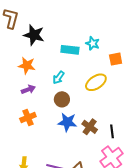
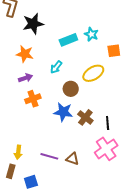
black star: (34, 35) -> (33, 24), turned -30
cyan rectangle: (70, 50) -> (68, 40), turned -30
brown circle: (62, 99) -> (71, 89), moved
orange cross: (28, 118) -> (33, 99), moved

